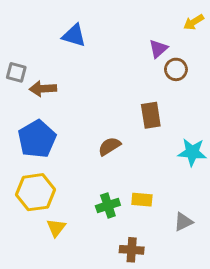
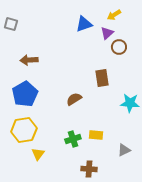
yellow arrow: (194, 22) -> (114, 15), moved
blue triangle: (74, 35) -> (84, 24), moved, turned -36
gray square: (16, 72) -> (11, 24), moved

